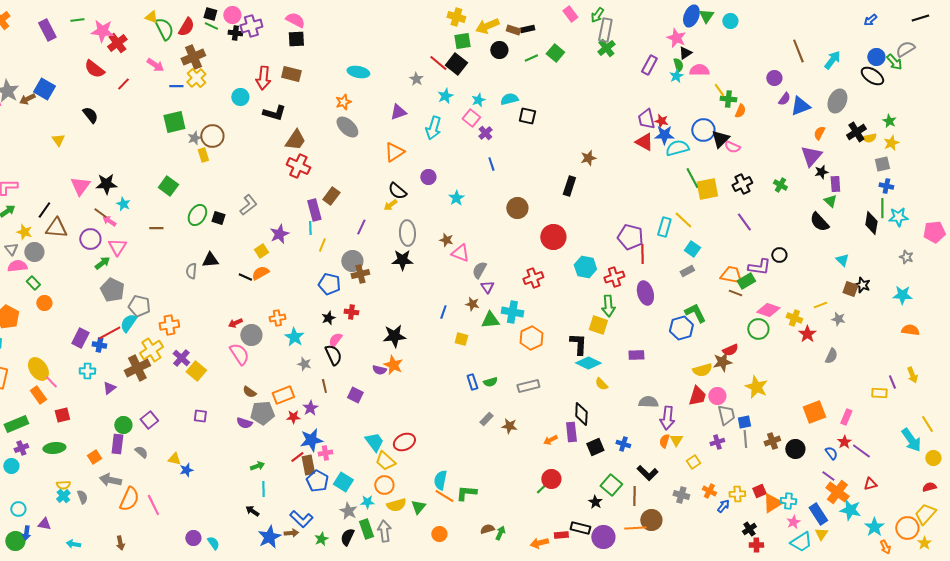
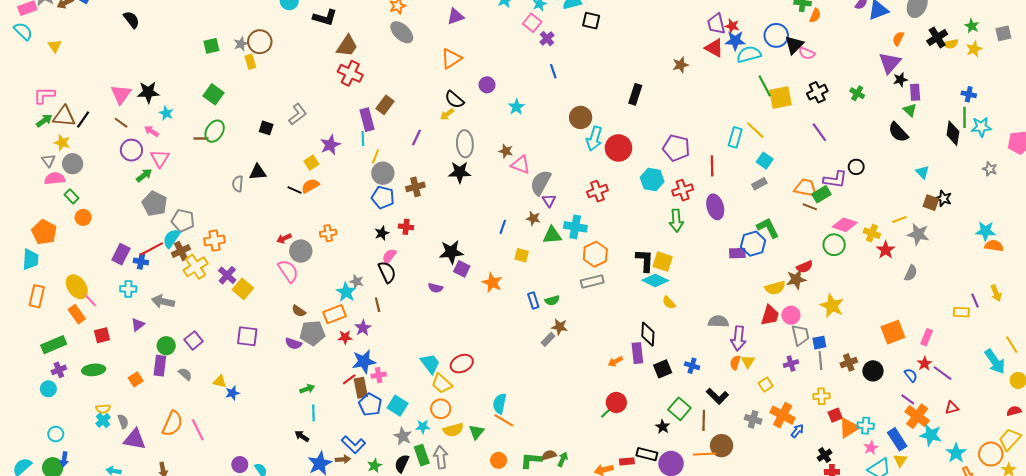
green square: (174, 122) -> (211, 46), moved, size x0.7
cyan arrow: (433, 128) -> (594, 138), moved
yellow triangle: (58, 140) -> (55, 46), moved
brown star: (588, 158) -> (681, 65), moved
gray square: (882, 164) -> (1003, 33), moved
brown line: (100, 213) -> (121, 123), moved
green ellipse: (197, 215) -> (215, 131), moved
brown triangle: (56, 228) -> (64, 116), moved
purple pentagon: (630, 237) -> (676, 148), moved
gray circle: (352, 261) -> (383, 173), moved
gray semicircle: (479, 270) -> (541, 183), size x1.4
cyan star: (902, 295) -> (986, 231), moved
gray star: (838, 319) -> (918, 234), size x1.5
yellow square: (598, 325) -> (663, 262), moved
cyan star: (294, 337) -> (346, 292), moved
purple rectangle: (636, 355) -> (737, 253), moved
orange star: (393, 365) -> (492, 283), moved
brown cross: (137, 368) -> (181, 251), moved, size x0.7
gray rectangle: (528, 386) -> (592, 282), moved
purple triangle: (109, 388) -> (138, 325), moved
purple square: (355, 395) -> (462, 269), moved
purple square: (200, 416) -> (247, 336), size x1.5
brown star: (509, 426) -> (560, 327), moved
gray arrow: (110, 480) -> (163, 302), moved
orange cross: (709, 491) -> (783, 415), size x1.6
green L-shape: (466, 493) -> (531, 460), moved
yellow cross: (737, 494) -> (821, 396), moved
purple triangle: (44, 524) -> (135, 439), moved, size x1.6

